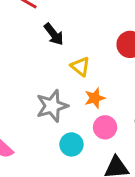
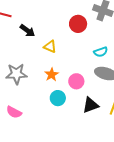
orange star: (95, 98) -> (52, 75), moved
gray star: (52, 106) -> (16, 74), moved, turned 30

